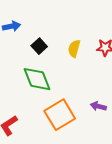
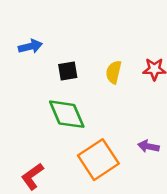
black square: (39, 46) -> (68, 71), turned 35

